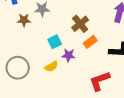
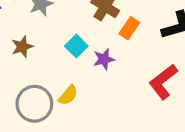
brown star: (24, 20) -> (22, 47), moved
yellow semicircle: (51, 66) -> (68, 95), moved

